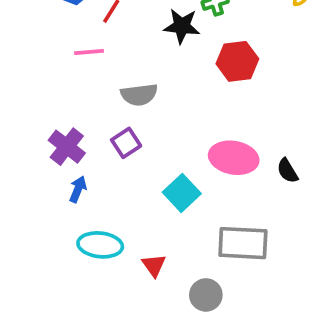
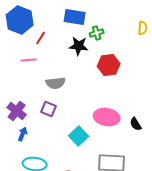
purple square: (126, 143) -> (49, 109), turned -35

